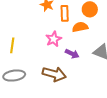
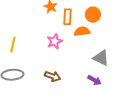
purple arrow: (72, 54) -> (94, 80), moved
brown arrow: (54, 74) -> (53, 76), size x0.7

